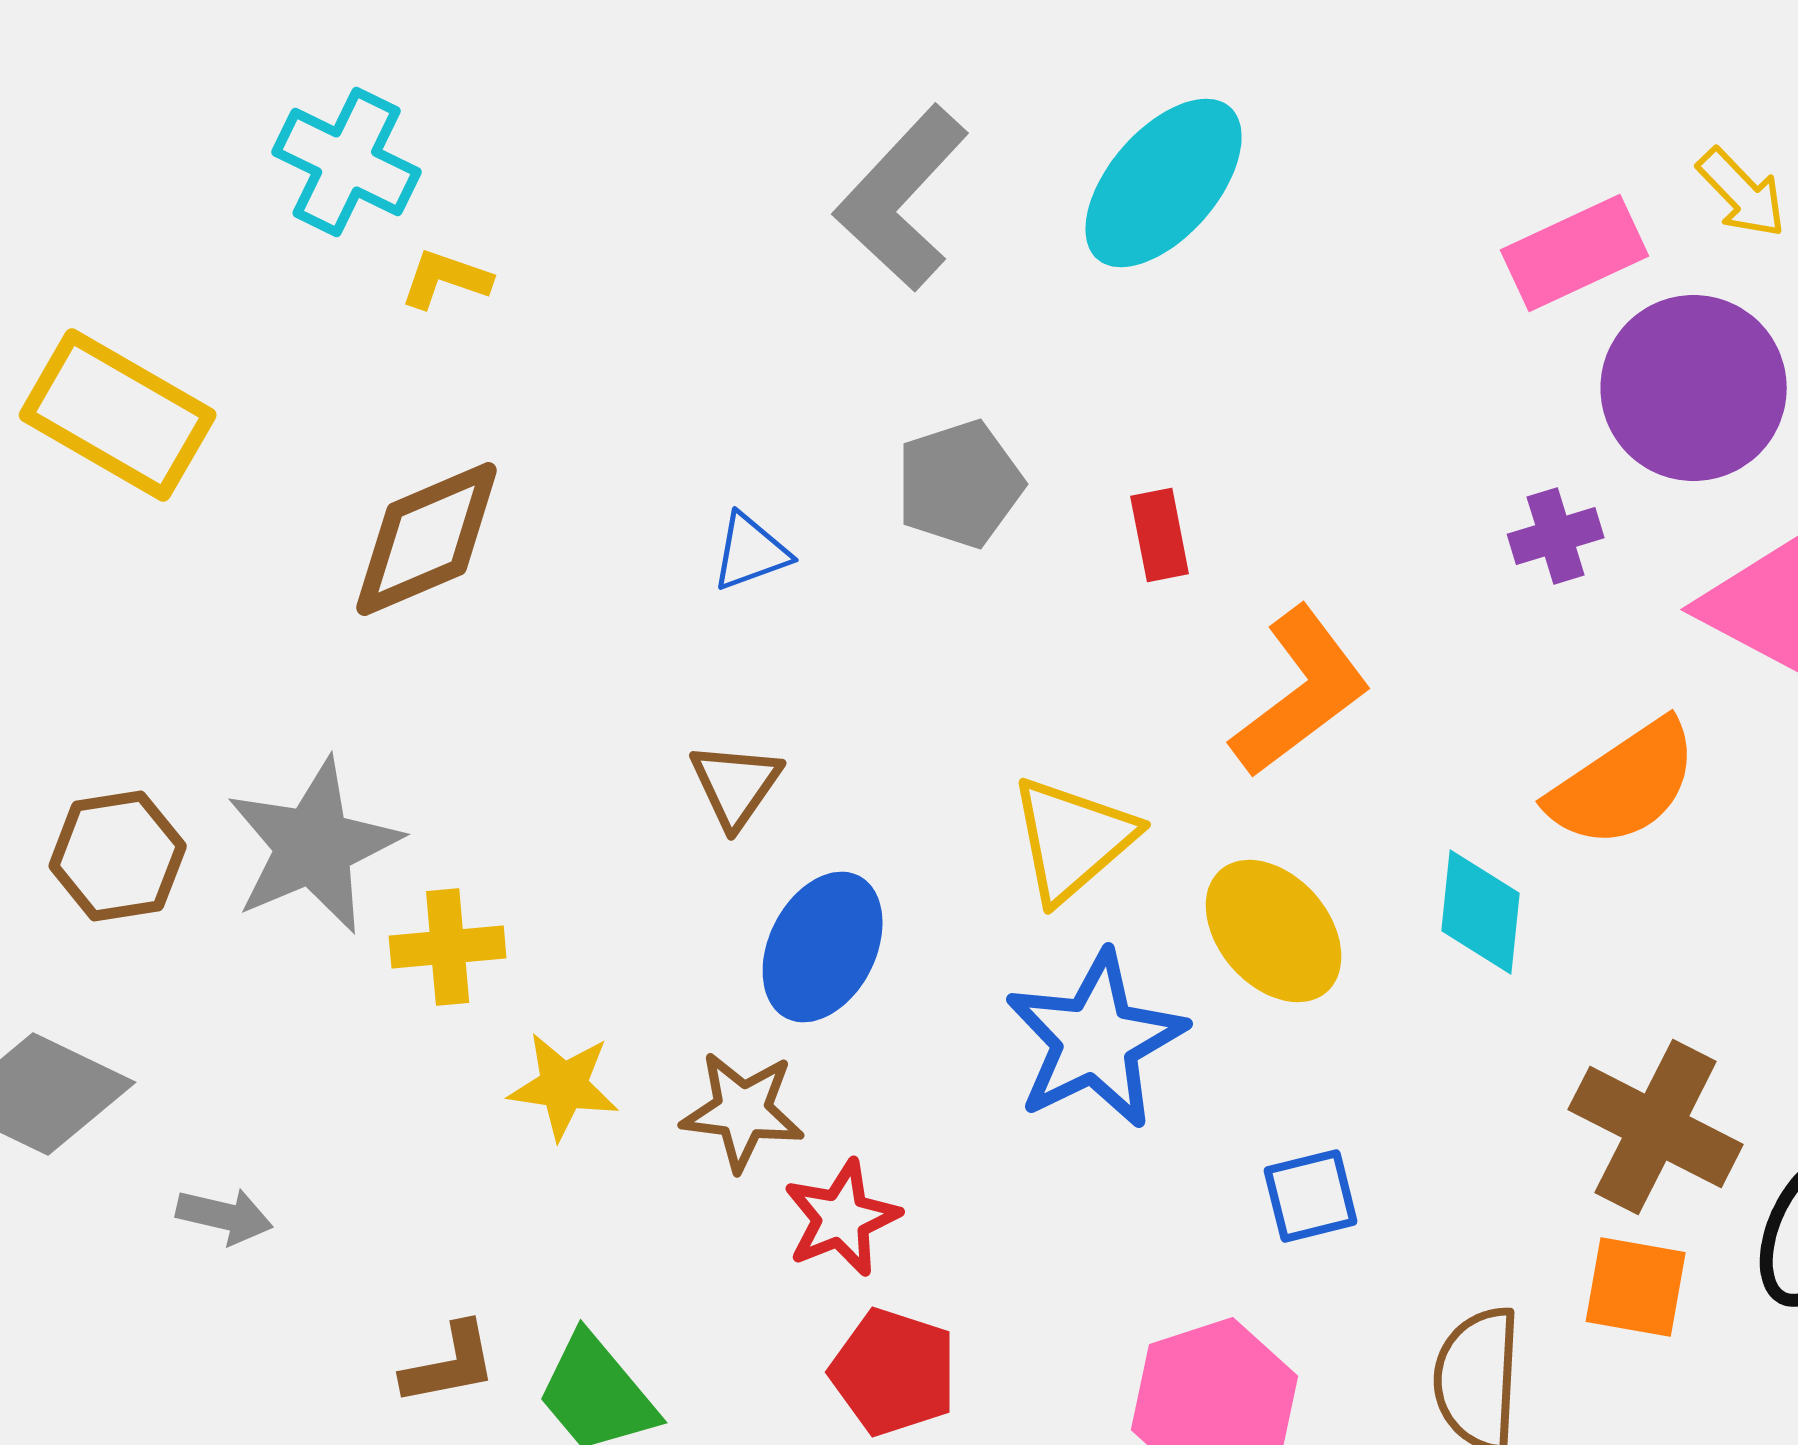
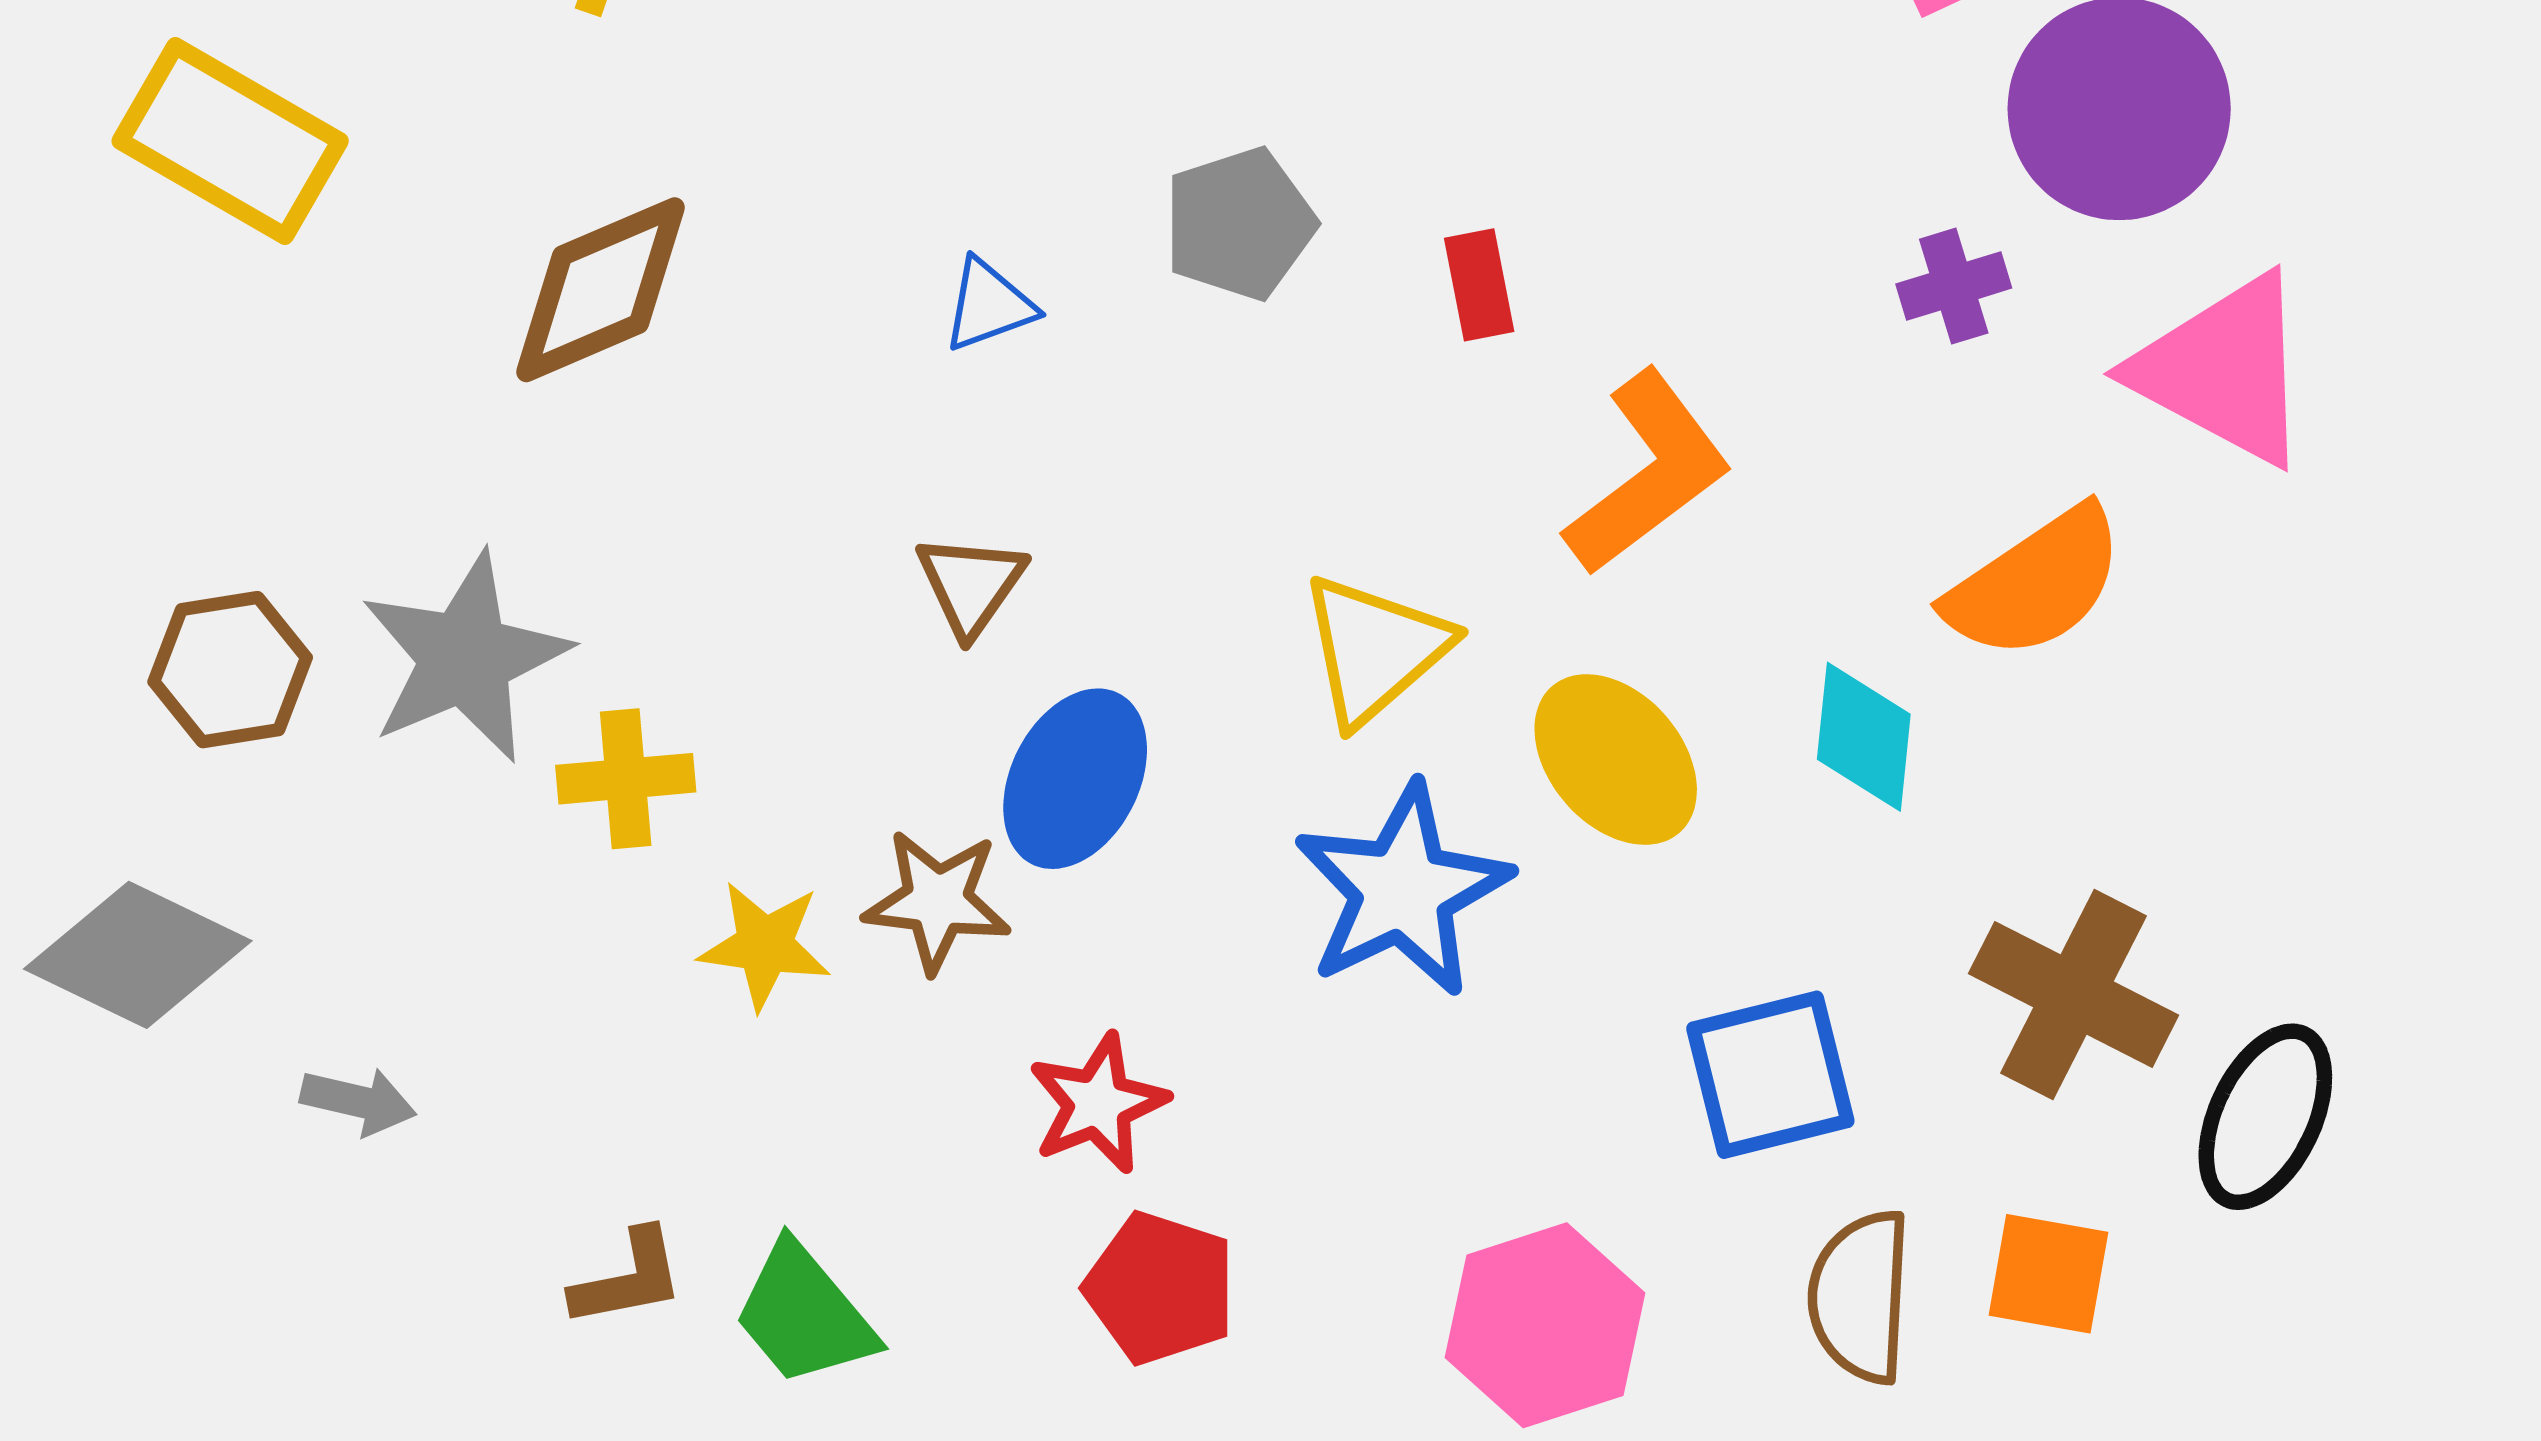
brown star: (743, 1111) -> (937, 901), moved
blue square: (1311, 1196) -> (1770, 1075), moved, size x1.5
orange square: (1636, 1287) -> (2048, 1274), moved

